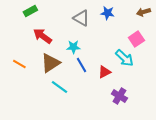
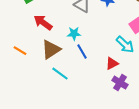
red triangle: (104, 72) -> (112, 64), moved

